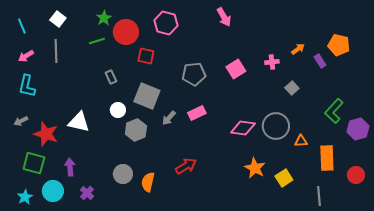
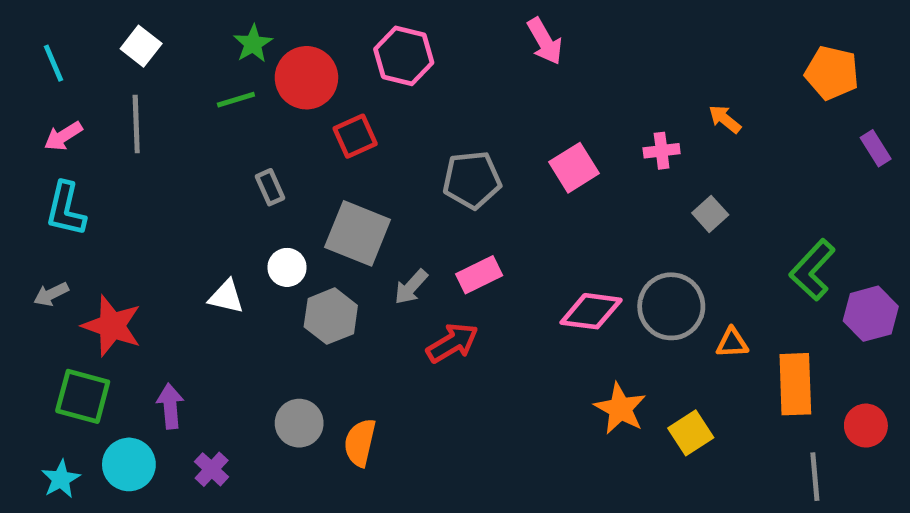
orange pentagon: (339, 45) -> (832, 73), moved
orange arrow: (298, 49) -> (725, 119), turned -104
red square: (146, 56) -> (355, 136), turned -36
purple rectangle: (320, 61) -> (876, 148), moved
white triangle: (79, 122) -> (226, 297), moved, size x0.7
red arrow: (186, 166) -> (452, 343), moved
gray line: (319, 196) -> (815, 477), moved

